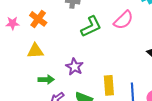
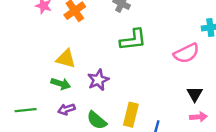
pink semicircle: (123, 20) -> (186, 53), moved
yellow triangle: (35, 51) -> (66, 59), moved

